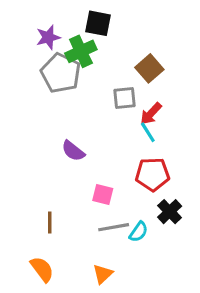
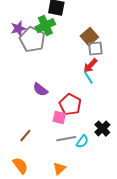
purple star: (48, 37) -> (18, 29), moved
gray square: (124, 98) -> (95, 49), moved
red pentagon: (153, 174) -> (70, 105), moved, turned 30
brown line: (50, 223) -> (25, 136), turned 40

